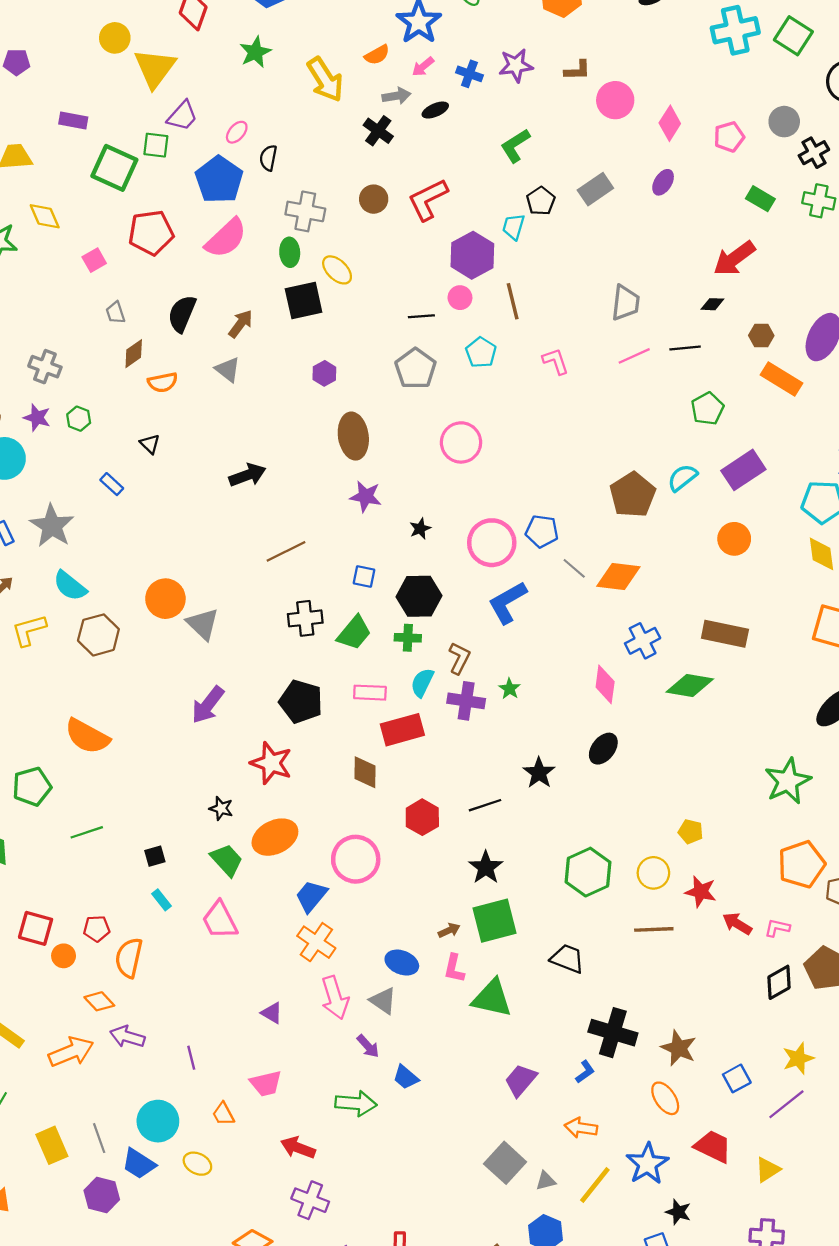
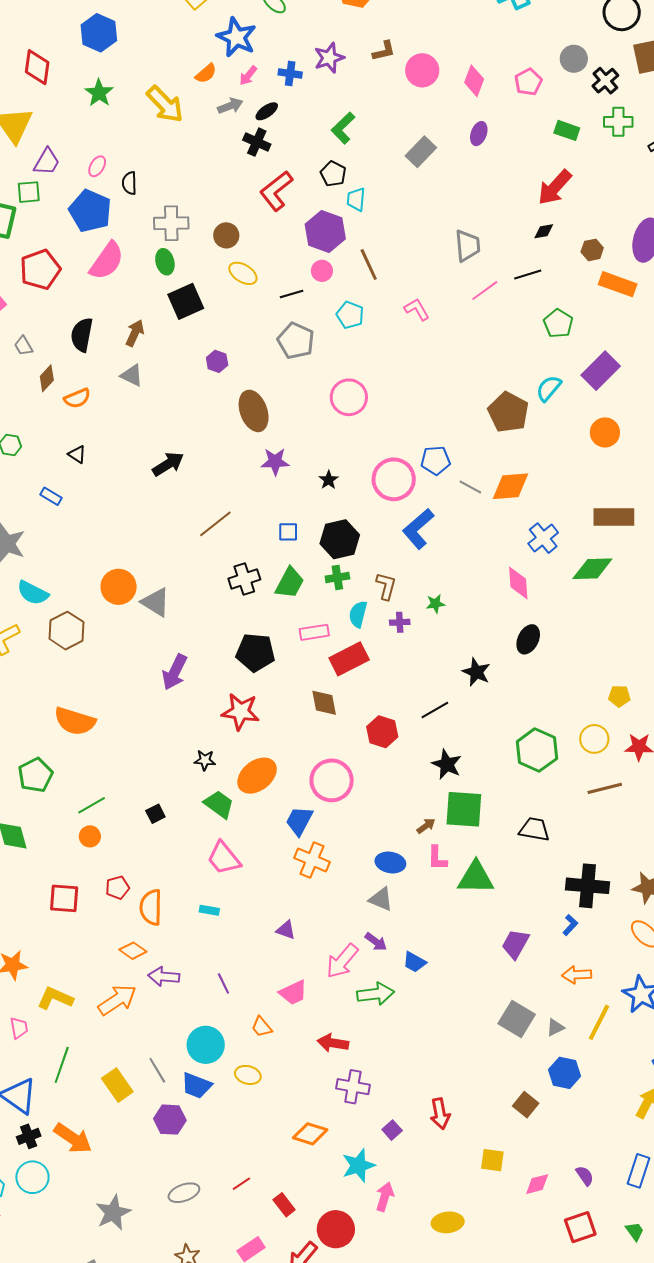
black cross: (378, 131) -> (257, 142), moved
brown circle: (374, 199) -> (226, 235), moved
black pentagon: (541, 201) -> (333, 174), moved
yellow ellipse: (337, 270) -> (243, 273), moved
green star: (510, 689) -> (435, 604), turned -30
purple cross: (466, 701) -> (400, 622), size x0.6
cyan rectangle: (161, 900) -> (209, 910), moved, turned -30
green square: (494, 921) -> (464, 809), turned 30
orange circle: (64, 956) -> (90, 836), moved
pink arrow: (335, 998) -> (342, 961), moved, turned 69

